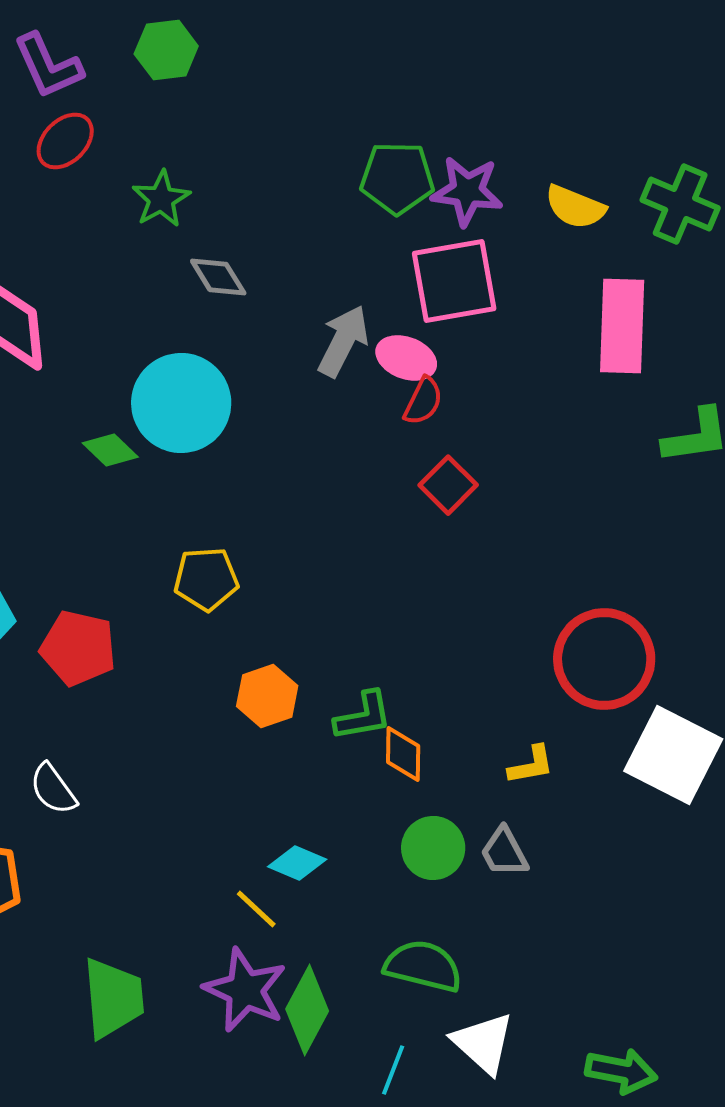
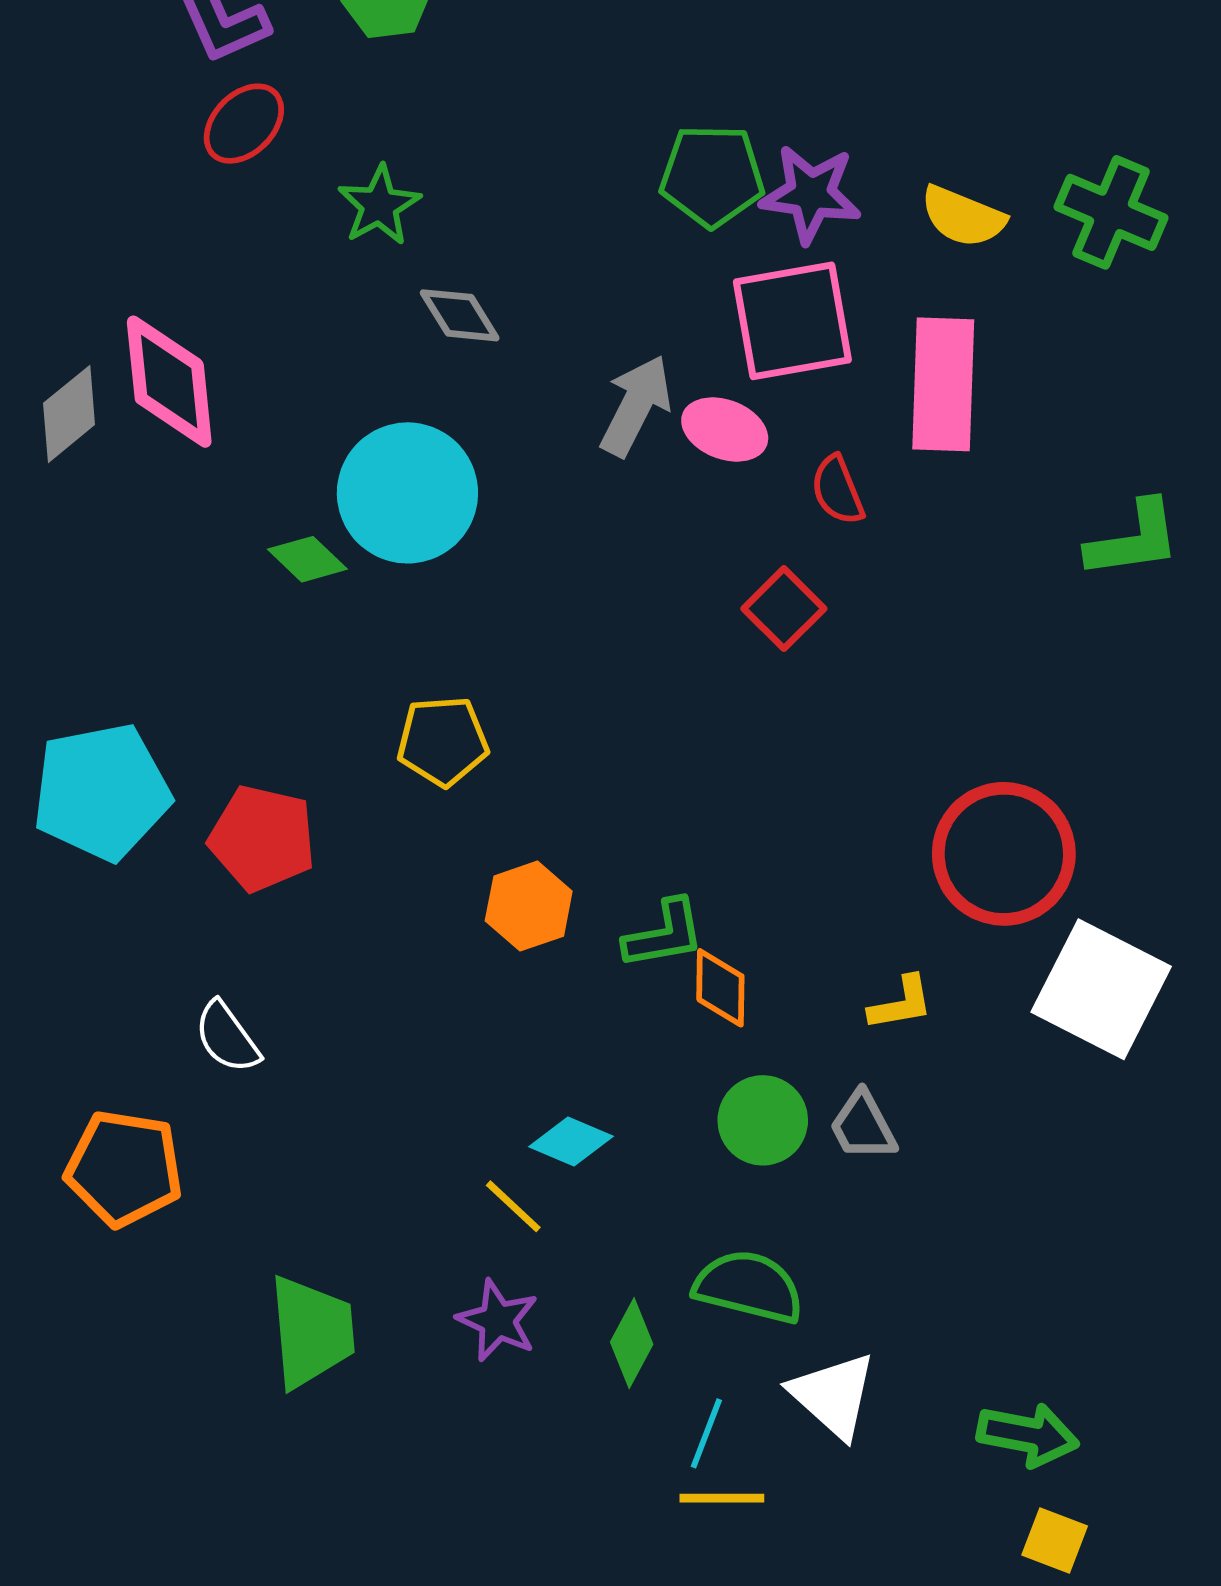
pink rectangle: (622, 326) -> (943, 384), moved
red semicircle: (423, 401) -> (837, 490), moved, turned 132
purple star: (245, 990) -> (498, 1321), size x0.7
green diamond: (307, 1010) -> (632, 1343), moved, size x0.7

